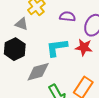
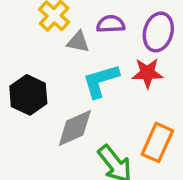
gray triangle: (22, 24) -> (78, 42), moved

